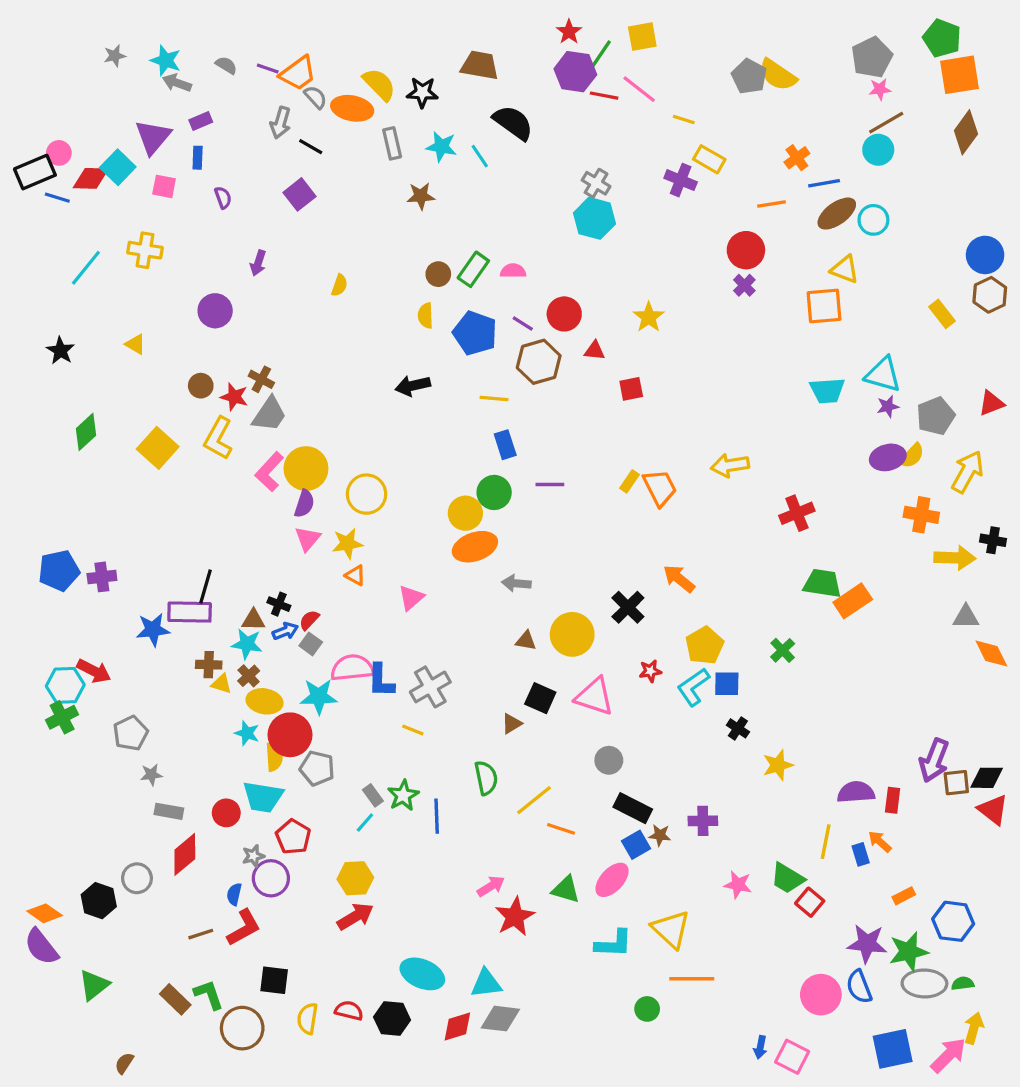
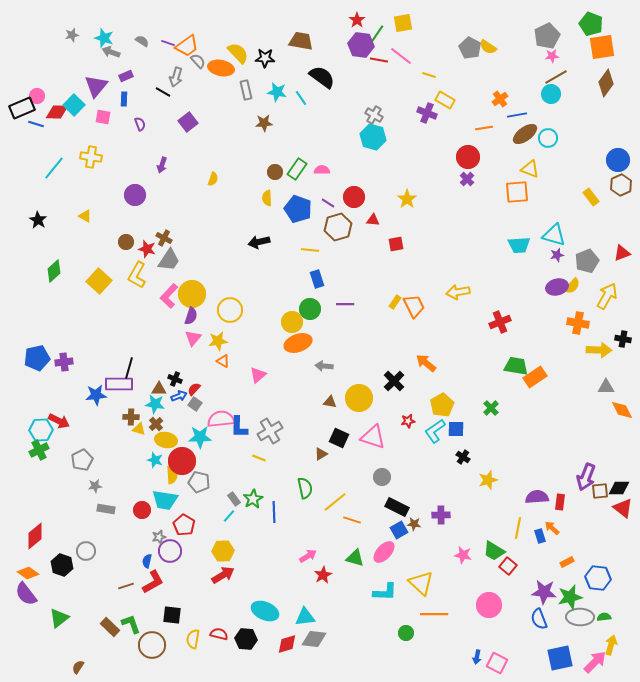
yellow semicircle: (778, 75) -> (488, 47), size x0.7
black line: (311, 147) -> (163, 92), moved
red diamond: (185, 854) -> (35, 536), moved
red star: (515, 917) -> (323, 575), size x0.7
pink circle: (821, 995) -> (489, 605), moved

